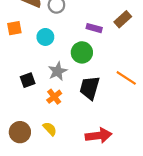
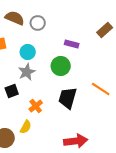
brown rectangle: (123, 19) -> (105, 30), moved
gray star: (58, 71) -> (27, 72), moved
yellow semicircle: (50, 129) -> (26, 127), moved, turned 72

